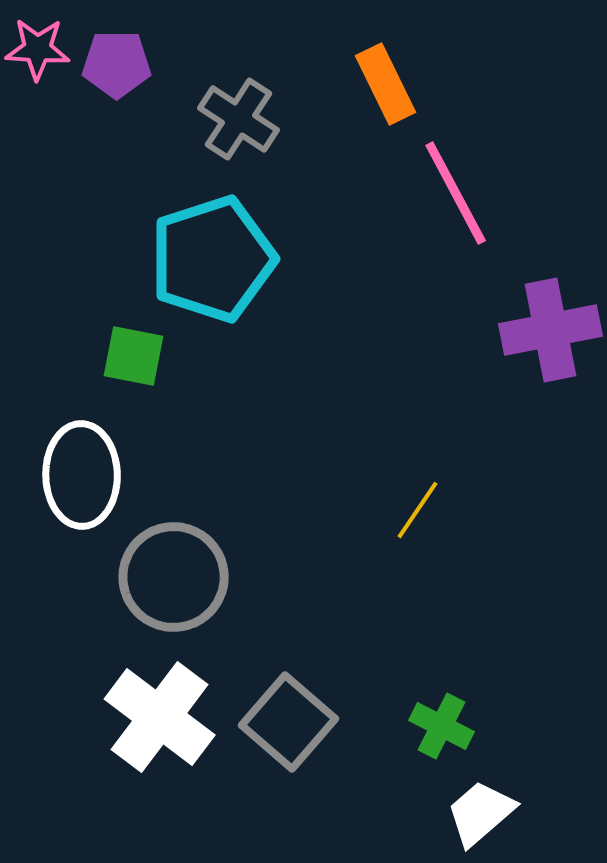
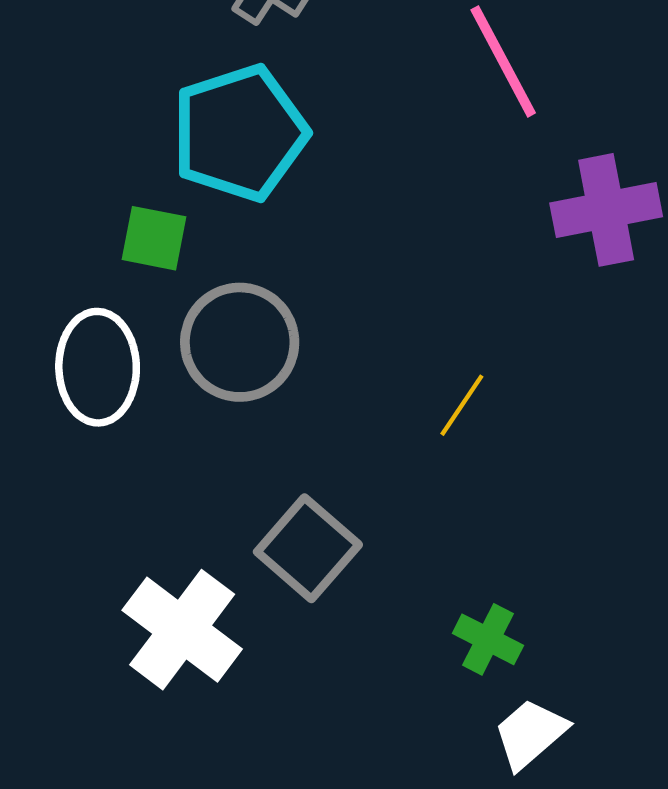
gray circle: (174, 577) -> (240, 342), moved
gray square: (289, 722) -> (308, 548), moved

